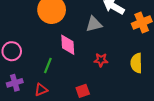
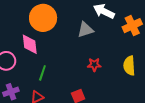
pink diamond: (68, 45) -> (30, 44), moved

